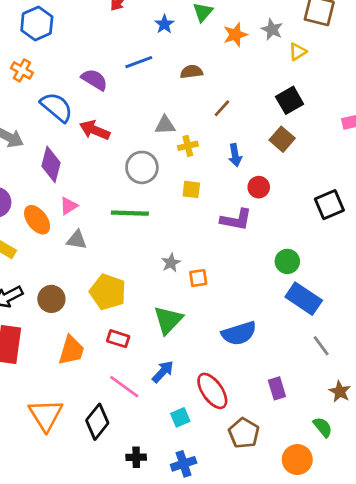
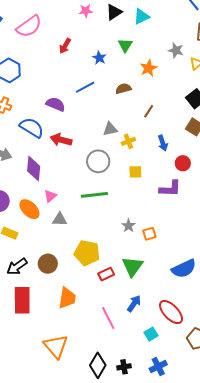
orange star: (235, 35) -> (149, 68), moved
red rectangle: (118, 339) -> (106, 274), moved, turned -35
pink line: (124, 387) -> (108, 318), turned 35
black diamond: (97, 422) -> (98, 365), moved

